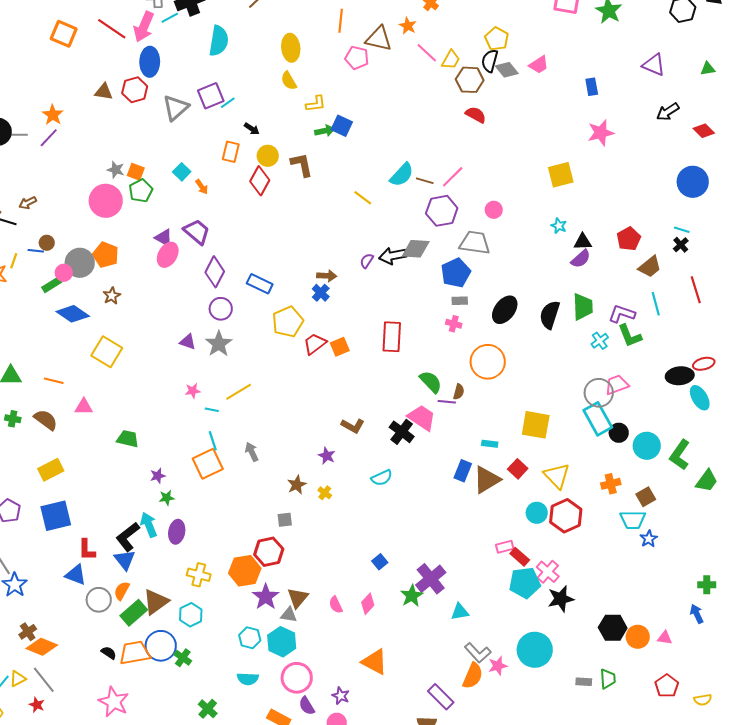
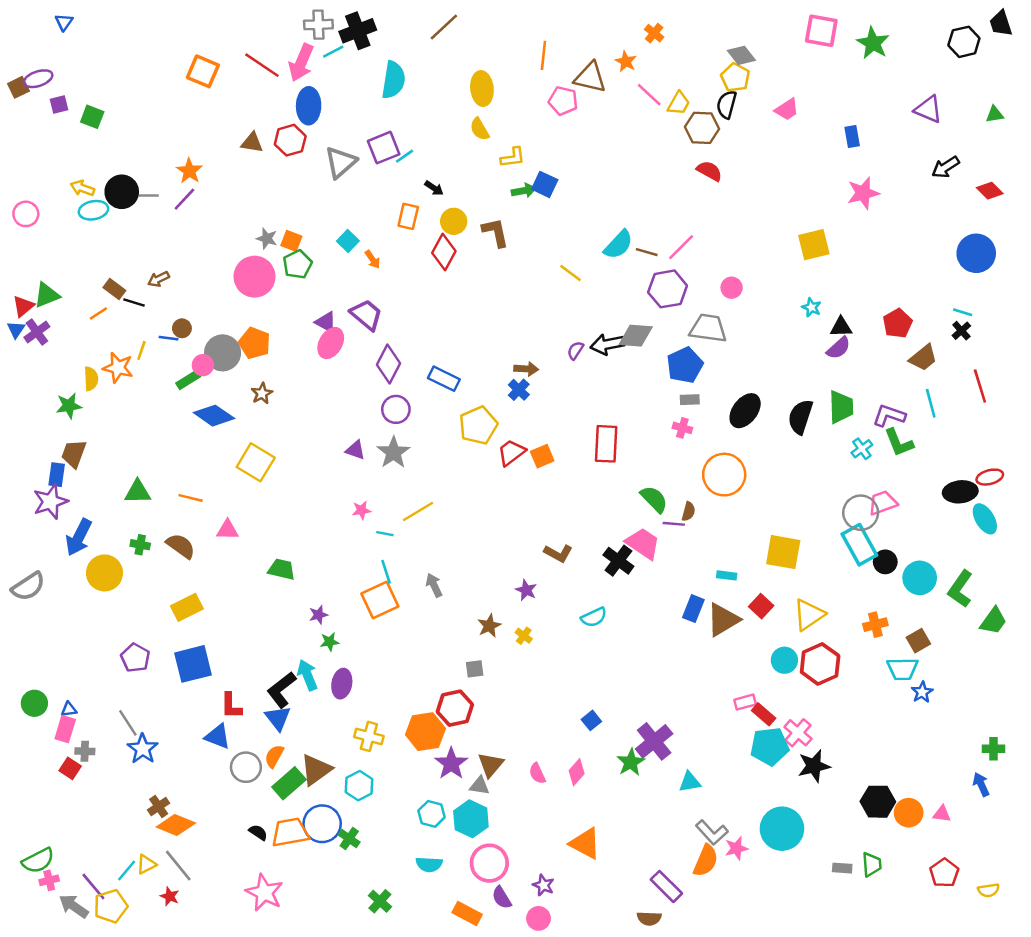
gray diamond: (507, 70) -> (741, 55), moved
yellow triangle: (557, 476) -> (809, 615), turned 40

